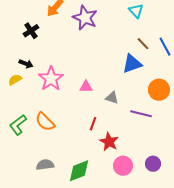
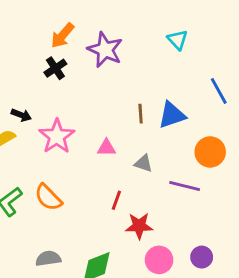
black cross: (31, 31) -> (55, 68), moved
brown line: (143, 44) -> (141, 114), moved, turned 40
red star: (109, 142) -> (139, 226), turned -30

